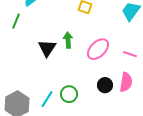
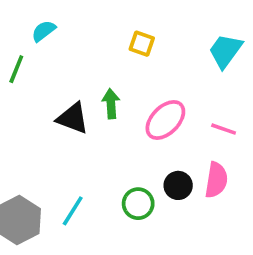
black triangle: (47, 48) -> (73, 118), turned -42
green circle: (69, 94) -> (138, 204), moved

